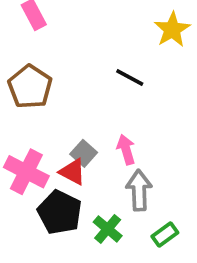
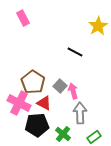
brown pentagon: (30, 87) -> (33, 82), moved
gray square: (84, 153) -> (60, 86), moved
black pentagon: (60, 212) -> (37, 125), turned -30

